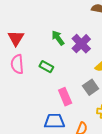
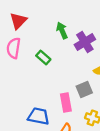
pink rectangle: (65, 97) -> (66, 103), moved

